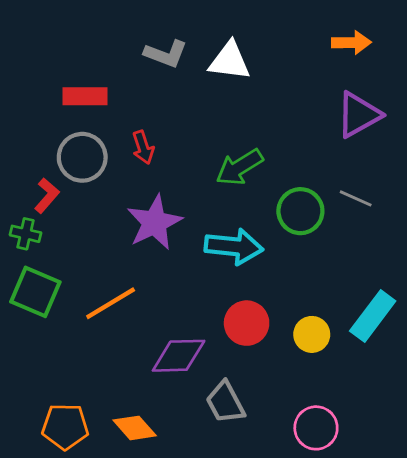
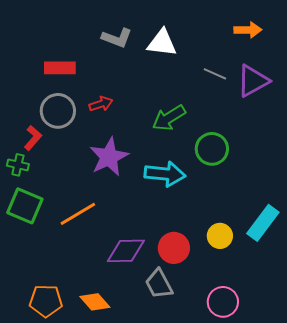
red arrow: (143, 147) -> (101, 104), turned -90
gray line: (356, 198) -> (215, 74), moved
red circle: (247, 323) -> (174, 248), moved

